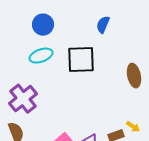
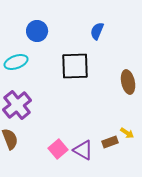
cyan ellipse: (41, 56) -> (16, 62), moved

